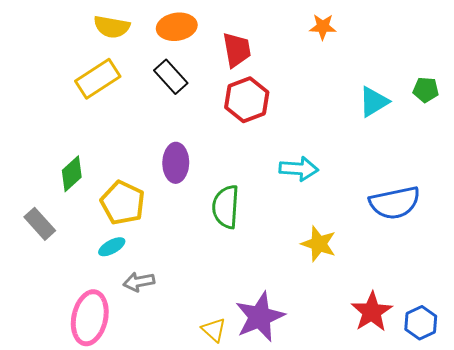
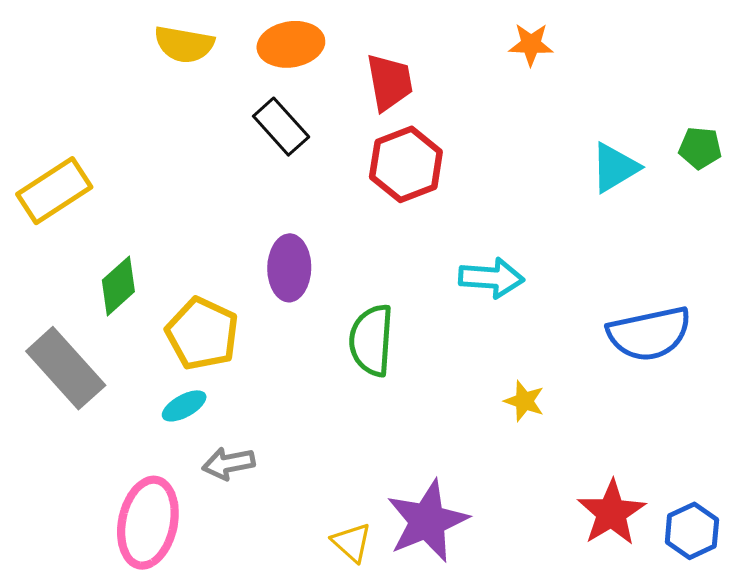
yellow rectangle: (98, 79) -> (54, 191), moved
gray rectangle: (40, 224) -> (66, 368), size x1.5
yellow star: (319, 244) -> (524, 401), size x0.7

